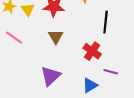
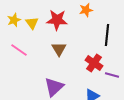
purple line: (111, 72) -> (112, 75), moved

